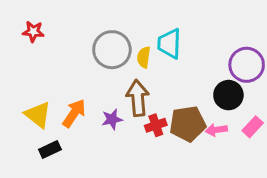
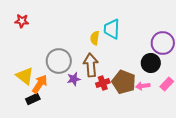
gray circle: (112, 50) -> (59, 61), moved
orange arrow: (74, 113) -> (40, 84), moved
brown pentagon: (188, 124) -> (124, 82), turned 30

